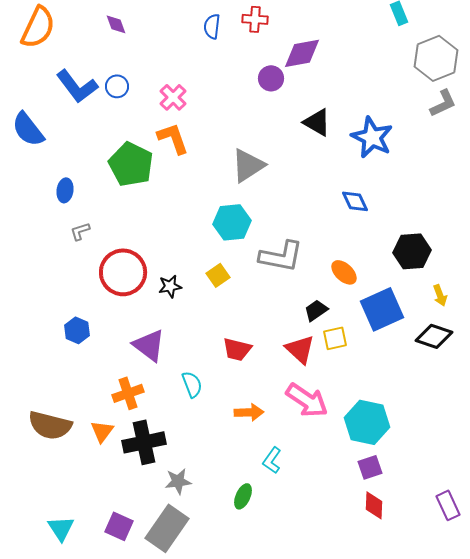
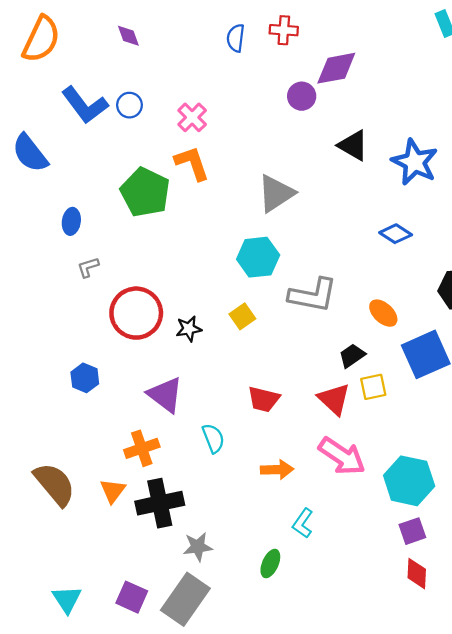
blue diamond: (355, 201) -> (396, 234), turned -32
brown semicircle: (50, 425) -> (55, 484), turned -144

